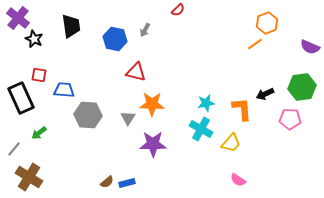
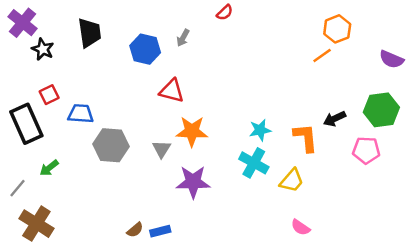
red square: (39, 75) -> (49, 95), turned -35

